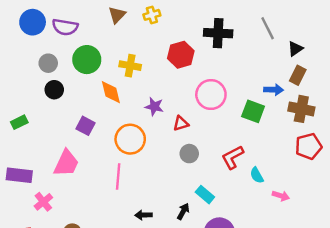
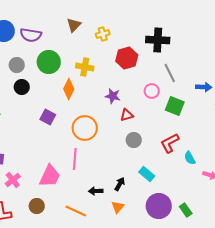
yellow cross: (152, 15) -> (103, 34), moved
gray line: (268, 28) -> (170, 73), moved
orange diamond: (111, 92) -> (69, 89), turned 40
pink circle: (211, 95) -> (152, 91), size x0.6
purple star: (154, 107) -> (113, 96), moved
green square: (253, 111) -> (175, 106), moved
pink trapezoid: (66, 163) -> (50, 176), moved
black arrow: (183, 211) -> (120, 184), moved

